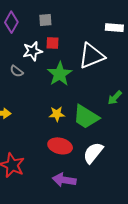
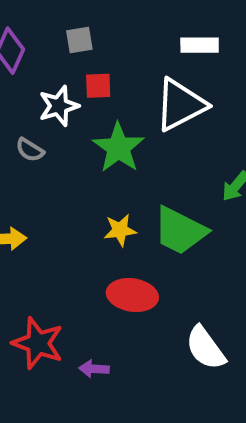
white rectangle: (114, 28) -> (200, 45), moved
white semicircle: (93, 153) -> (205, 348), moved, turned -70
purple arrow: (64, 180) -> (94, 369), moved, size x0.6

